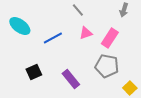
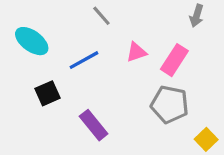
gray line: (78, 10) -> (101, 16), moved
black square: (34, 72) -> (48, 93), moved
purple rectangle: (71, 79) -> (94, 125), moved

